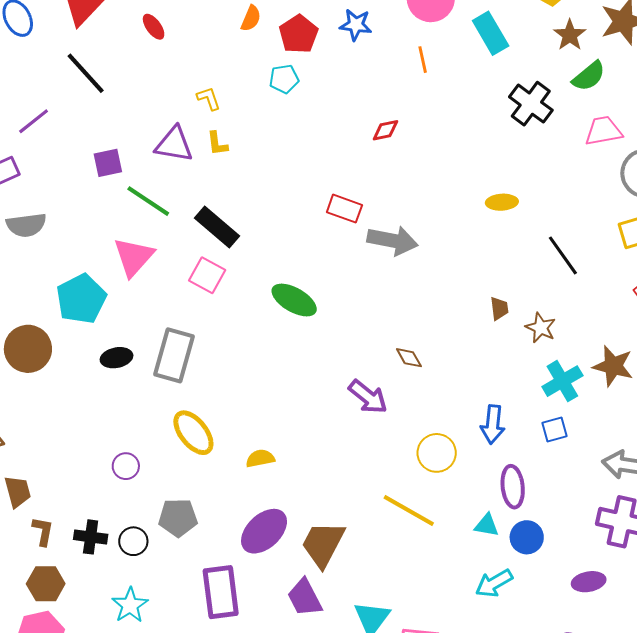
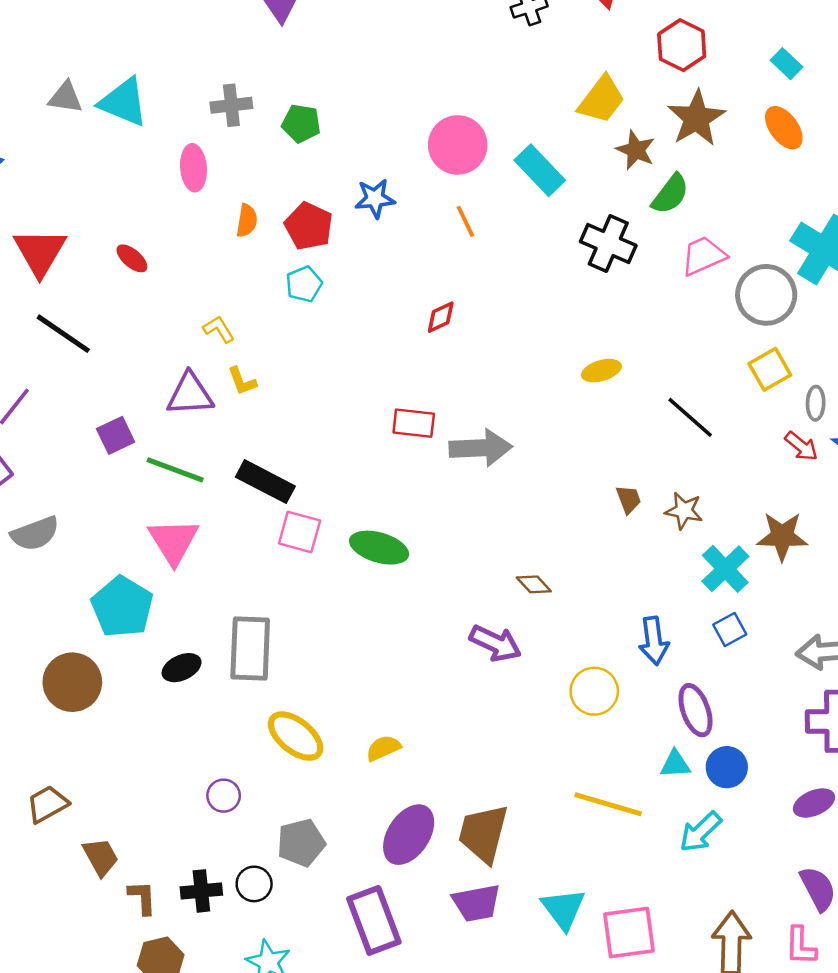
pink square: (207, 275) -> (300, 532), moved
yellow line: (409, 510) -> (608, 804), moved
purple trapezoid: (305, 598) -> (476, 903), turned -60

